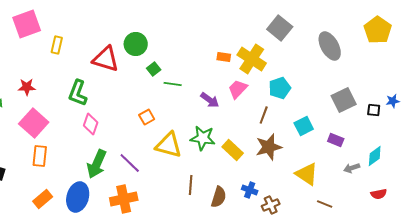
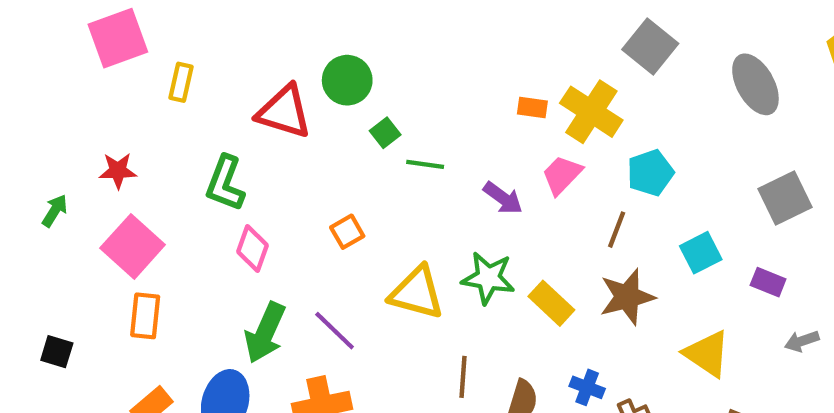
orange square: (147, 117) -> (347, 232), moved

